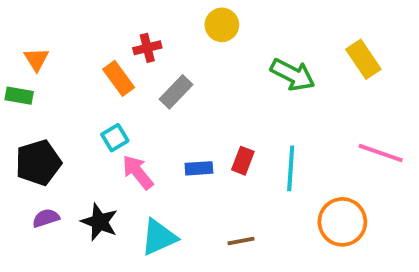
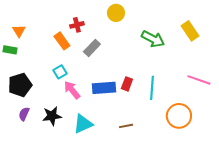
blue rectangle: (199, 168) -> (104, 88), size x1.6
purple semicircle: (46, 218) -> (24, 114), turned -48
black star: (99, 222) -> (52, 116), turned -30

